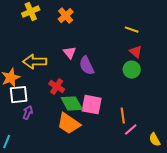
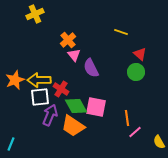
orange cross: (66, 16) -> (68, 40), moved
yellow line: (132, 30) -> (121, 32), moved
yellow arrow: (35, 62) -> (39, 80), moved
white square: (19, 95) -> (40, 97), moved
purple arrow: (28, 113) -> (50, 115), moved, size x1.5

